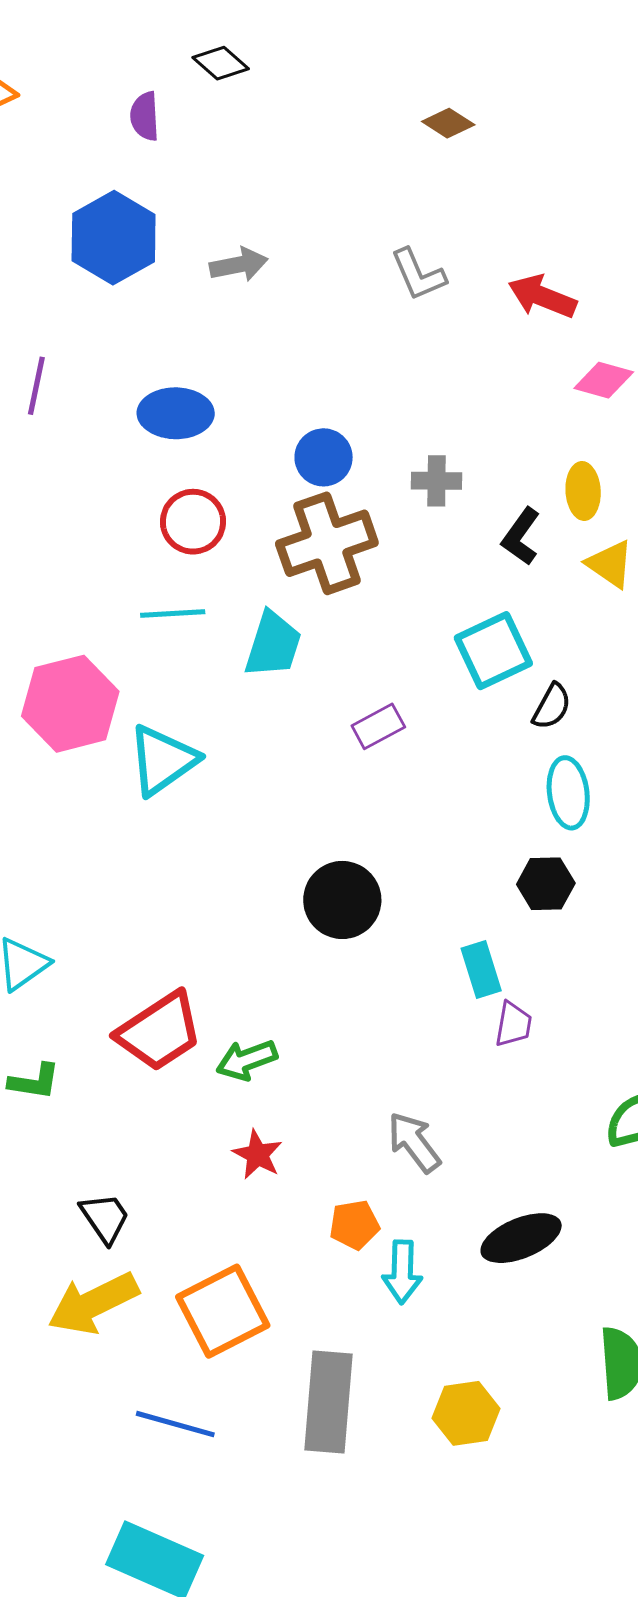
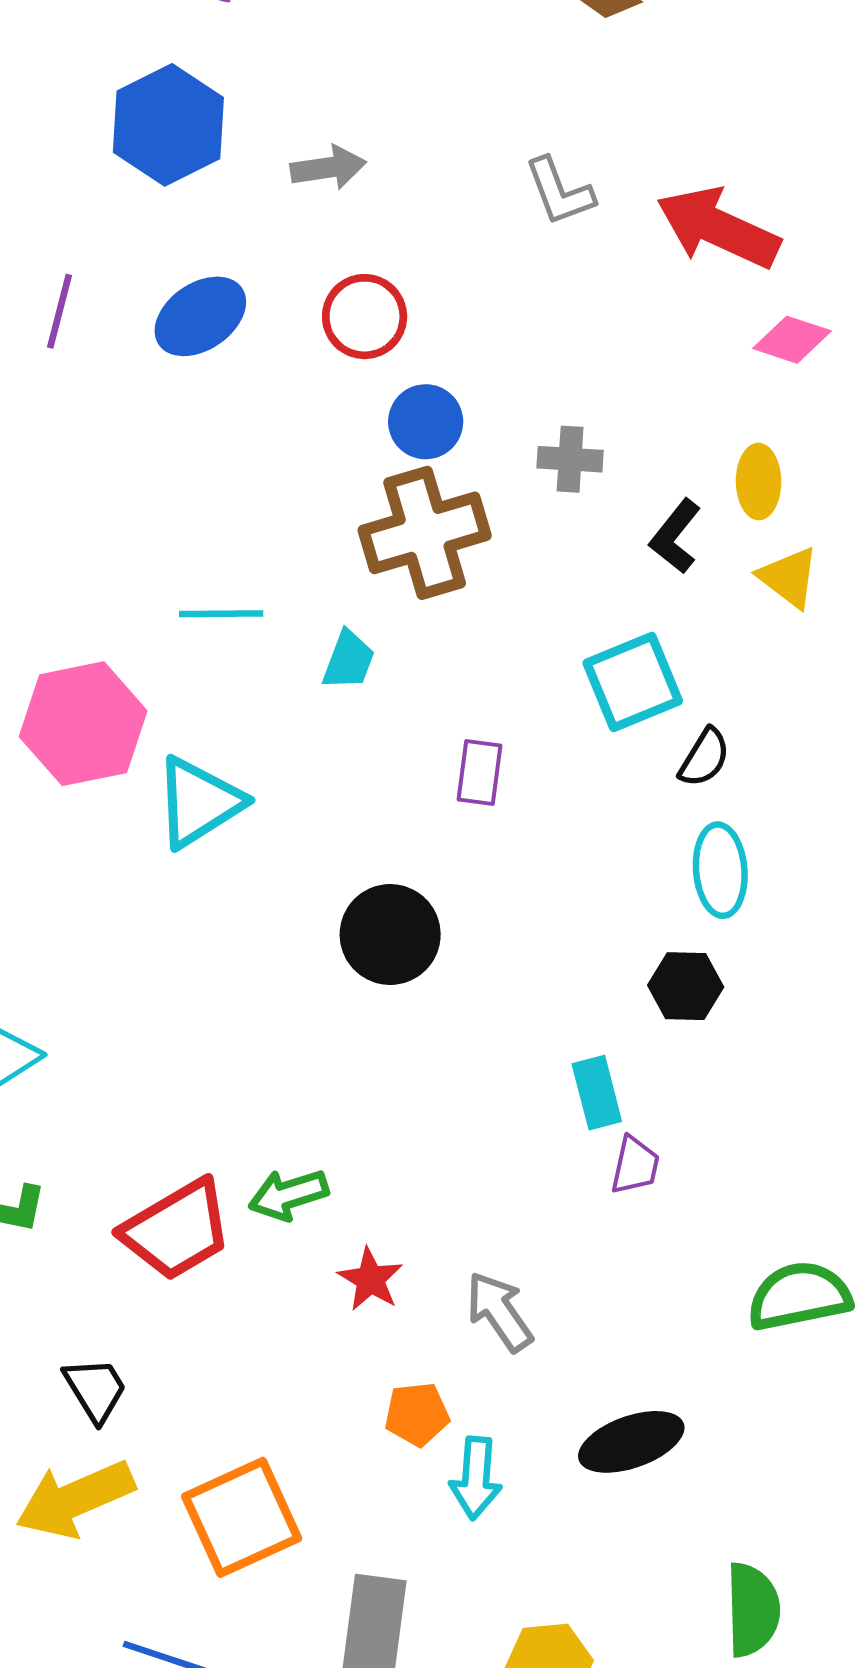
red arrow: (542, 296) -> (718, 228), size x1.4
blue ellipse: (176, 413) -> (200, 316), moved, turned -38
red circle: (193, 522) -> (365, 317), moved
cyan trapezoid: (273, 645) -> (349, 660), size x0.7
purple rectangle: (378, 726) -> (479, 772), turned -57
black circle: (342, 900) -> (390, 934), moved
red trapezoid: (159, 1031) -> (177, 1230), moved
red star: (257, 1155) -> (370, 1279), moved

